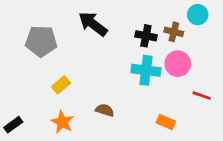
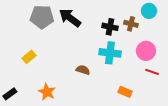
gray pentagon: (41, 41) -> (42, 17), moved
pink circle: (178, 64) -> (146, 51), moved
yellow rectangle: (61, 85) -> (29, 57), moved
brown semicircle: (105, 110) -> (83, 70), moved

